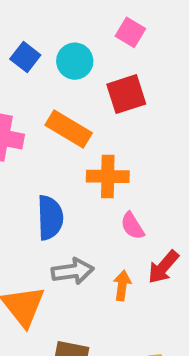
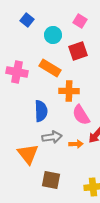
blue square: (25, 57) -> (27, 20), moved
pink semicircle: (132, 226) -> (81, 115), size x1.5
orange arrow: (122, 286) -> (76, 144), turned 80

